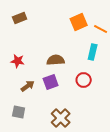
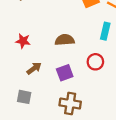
purple square: (51, 82) -> (65, 73), moved
brown cross: (61, 118) -> (70, 103), turned -36

